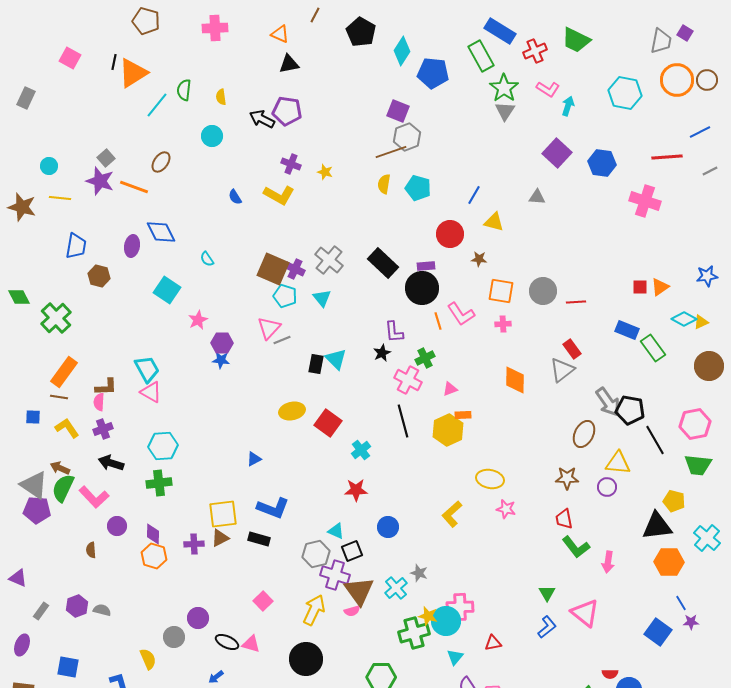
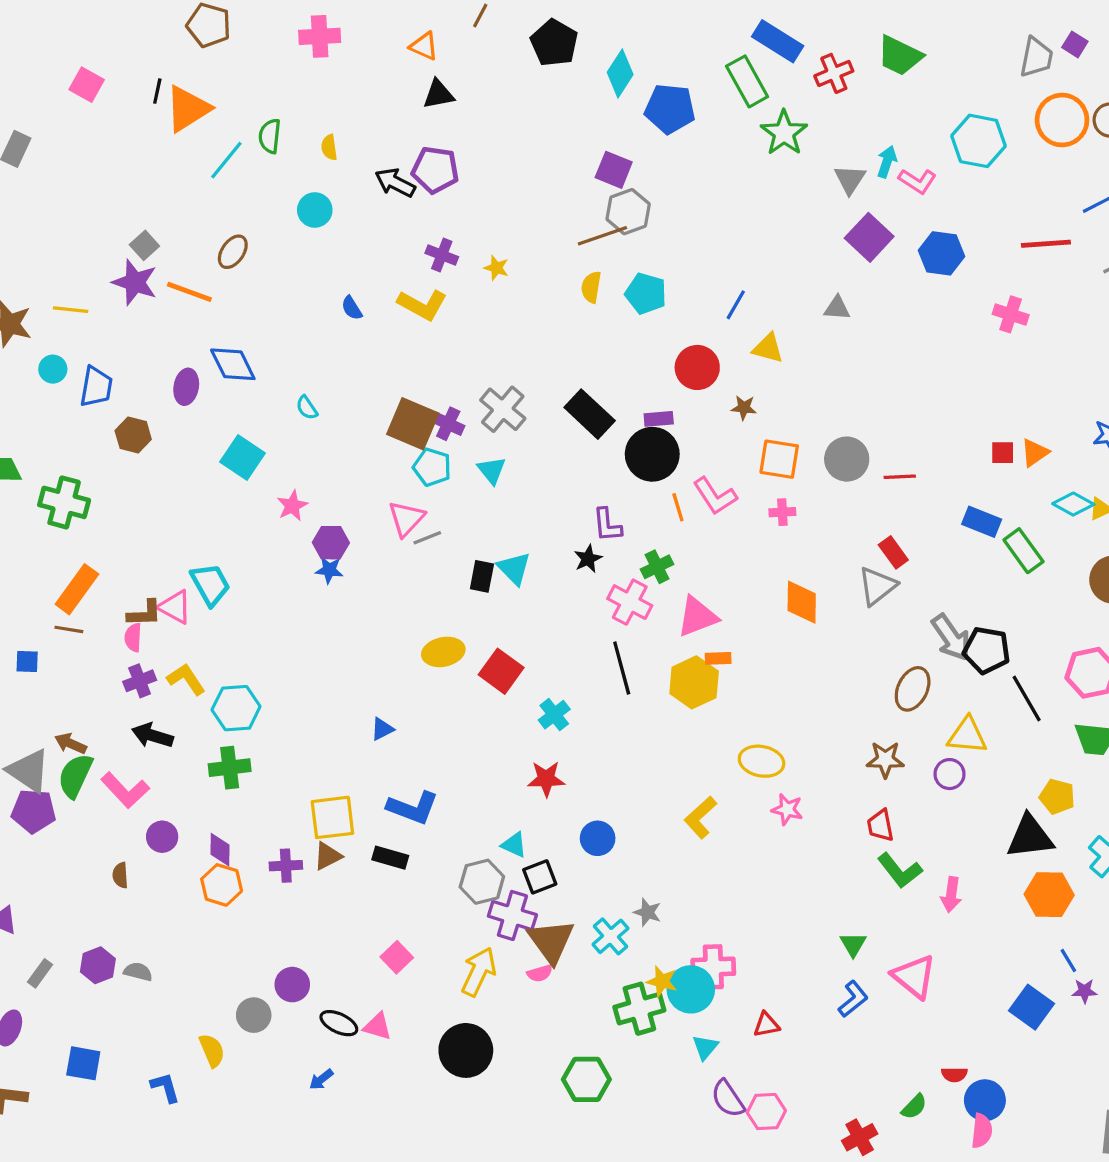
pink L-shape: (548, 89) -> (917, 181), moved
gray triangle: (505, 111) -> (850, 179), moved
cyan circle: (49, 166) -> (53, 369), moved
pink cross: (645, 201) -> (1011, 314), size x0.7
green cross: (56, 318) -> (64, 502), turned -32
pink triangle: (450, 389) -> (697, 617), size x1.8
pink triangle: (151, 392) -> (175, 607), moved
yellow L-shape: (67, 428) -> (186, 679), moved

